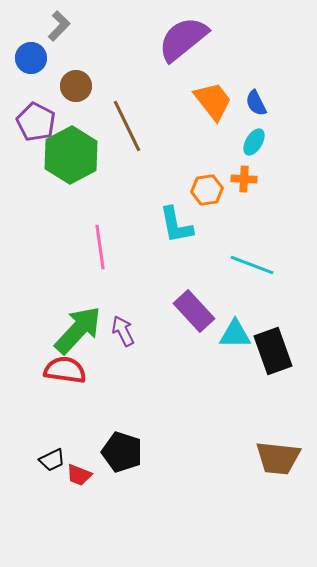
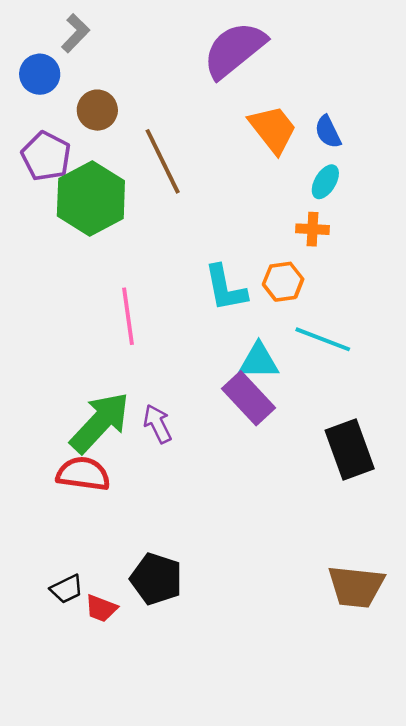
orange hexagon: (207, 190) -> (283, 282), moved
cyan triangle: (235, 334) -> (259, 361), moved

